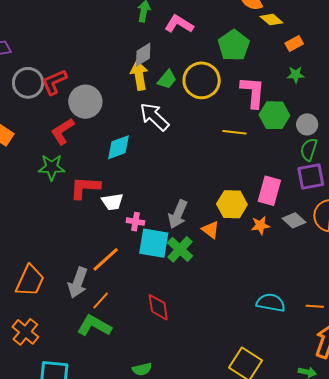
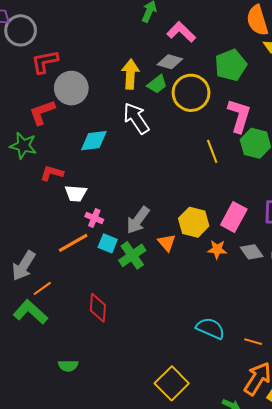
gray diamond: (143, 55) -> (170, 62), moved, turned 35
gray circle: (28, 83) -> (21, 30), moved
yellow line: (234, 132) -> (212, 151), turned 50
red L-shape: (85, 188) -> (52, 173), size x0.7
cyan square: (154, 243) -> (108, 243), size x0.6
orange line: (106, 259) -> (73, 243), moved

